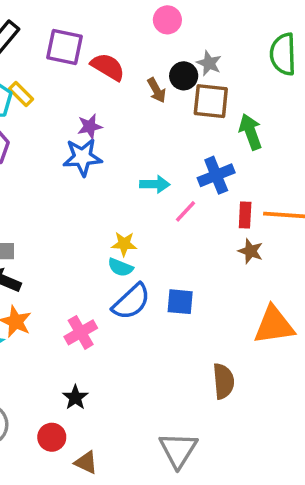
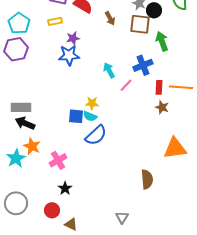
black circle: (184, 76) -> (154, 10), moved
yellow rectangle: (21, 94) -> (55, 21), moved, turned -56
cyan arrow: (155, 184) -> (109, 70), turned -119
blue square: (180, 302) -> (76, 116), moved
pink cross: (81, 332) -> (58, 160), moved
gray triangle: (178, 450) -> (122, 217), size x0.6

